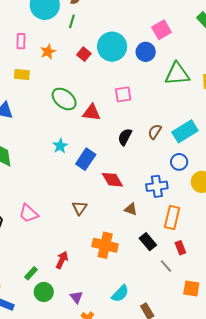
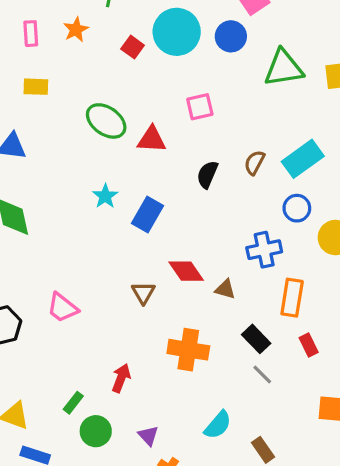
orange star: (48, 52) -> (76, 30), moved
red diamond: (112, 180) -> (186, 271), moved
gray line: (166, 266) -> (262, 375), moved

